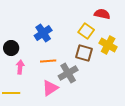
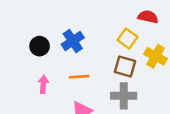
black circle: (11, 48) -> (40, 46), moved
gray cross: (68, 73) -> (124, 96), moved, turned 30

